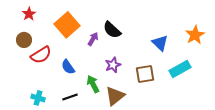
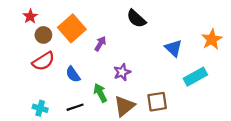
black semicircle: (112, 30) -> (136, 19), moved
brown circle: (24, 40) -> (43, 35), moved
brown square: (145, 74) -> (157, 102), moved

